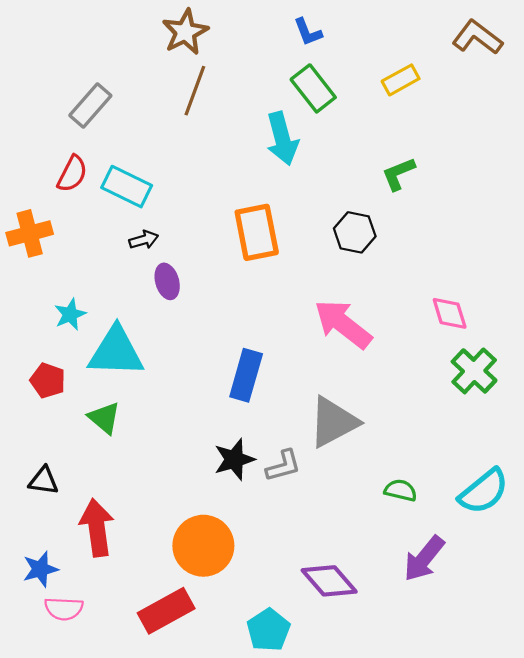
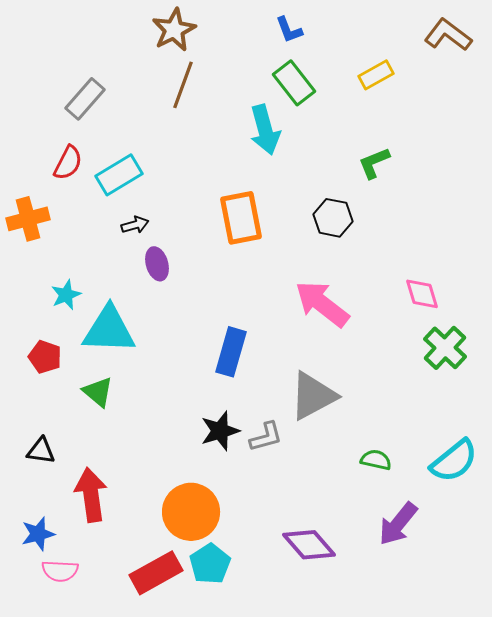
cyan rectangle: (127, 187) -> (119, 175), turned -57
cyan pentagon: (268, 630) -> (210, 564), moved

